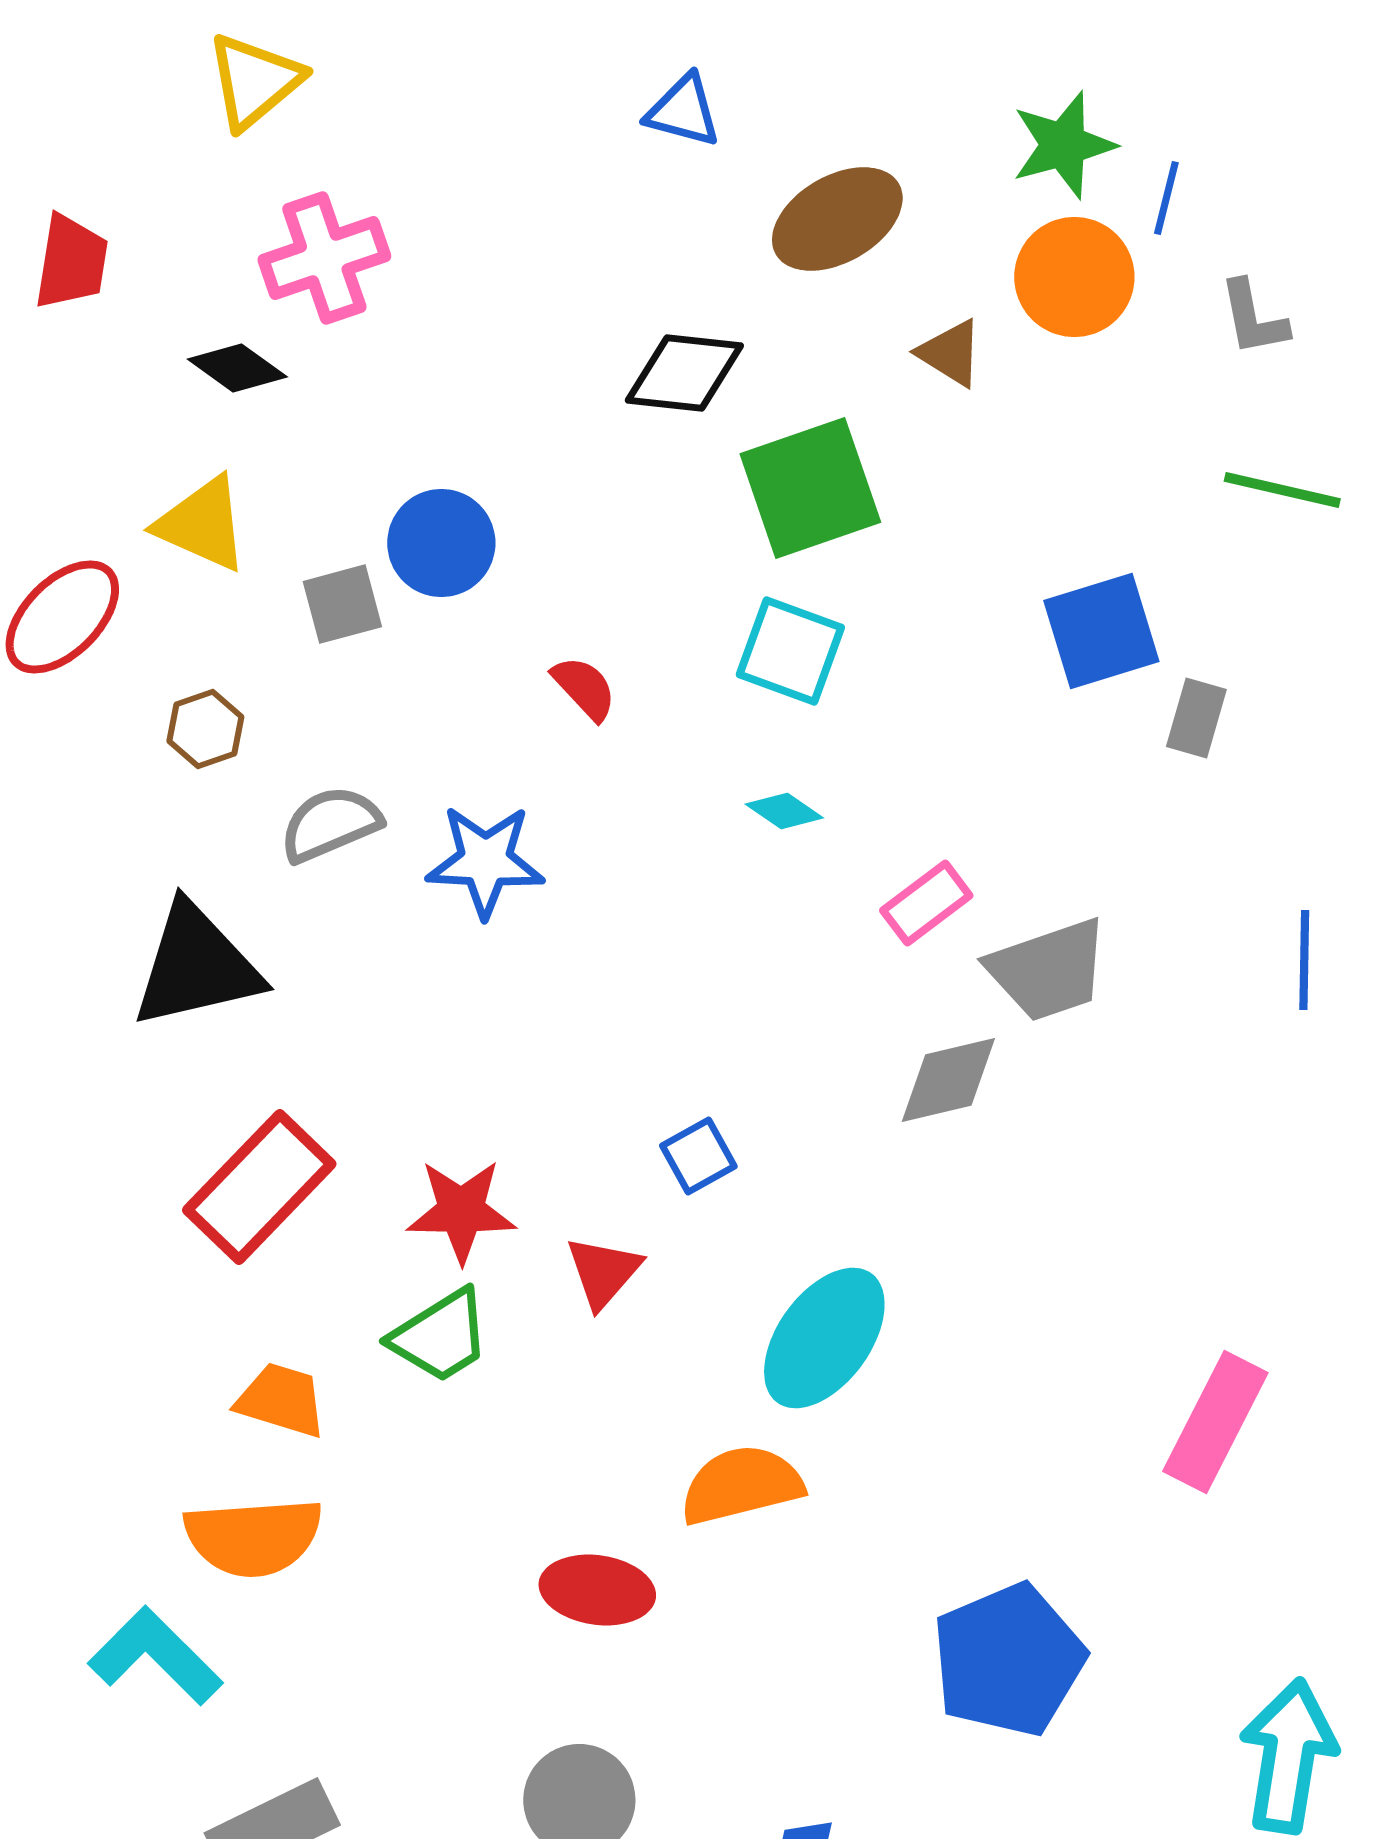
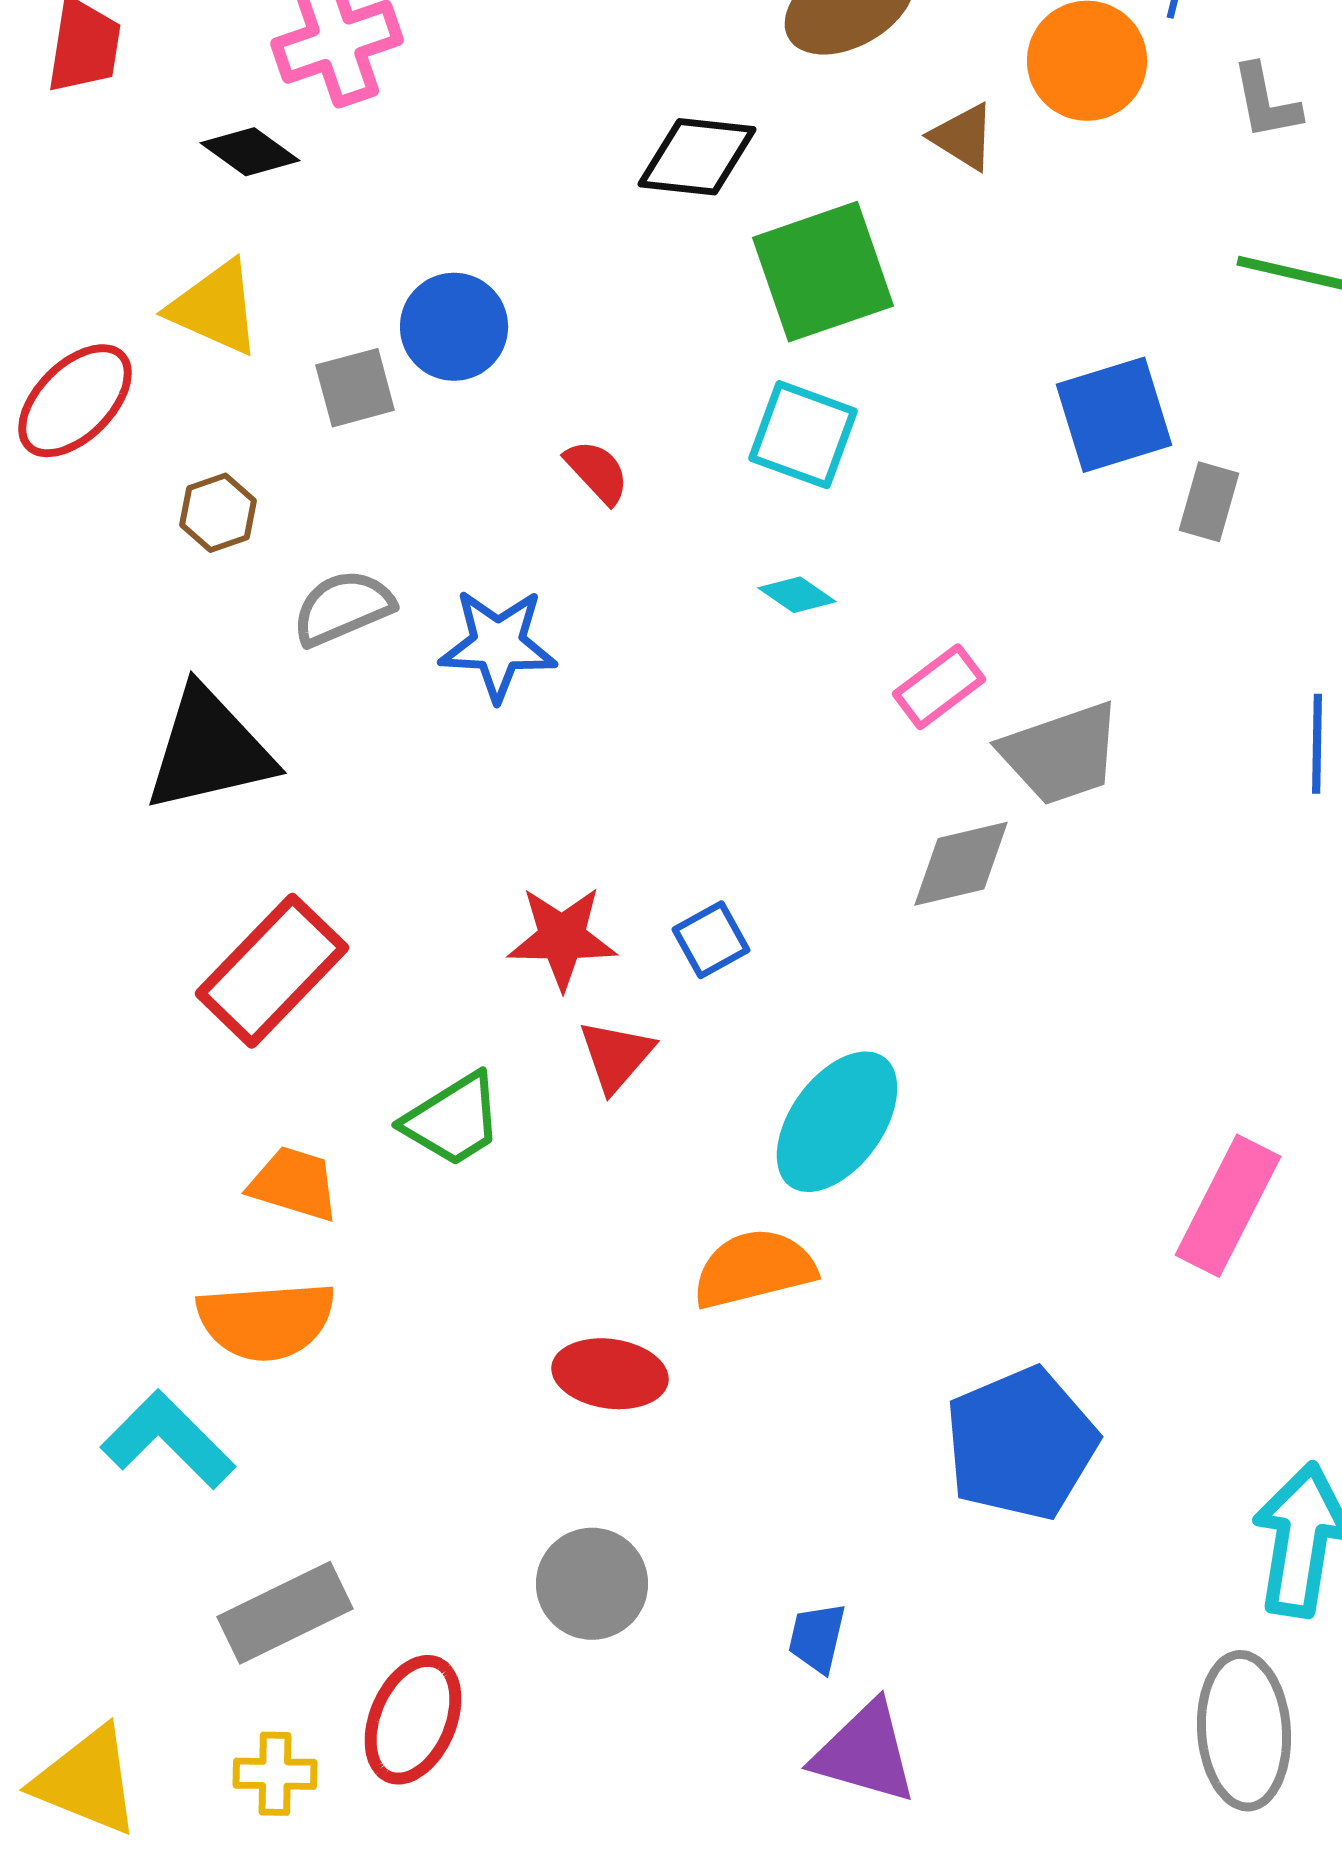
red star: (461, 1211) -> (562, 938), moved

